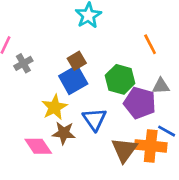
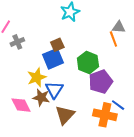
gray triangle: (161, 86) -> (119, 27), moved
purple pentagon: (140, 103) -> (101, 82), turned 30
blue triangle: (95, 119) -> (54, 90), moved
brown triangle: (124, 150) -> (65, 115), moved

